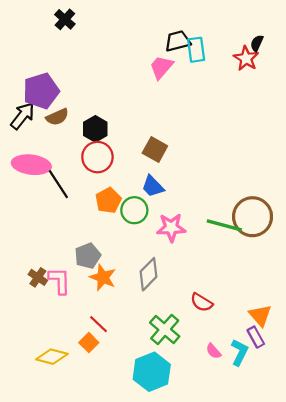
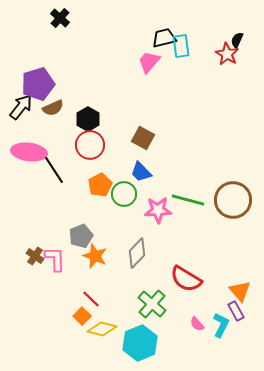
green line: (224, 225) -> (188, 200), moved
red semicircle: (202, 302) -> (186, 279), size x1.5
yellow diamond: (52, 357) -> (102, 329), moved

